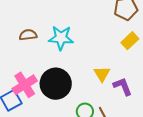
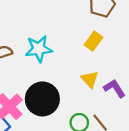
yellow rectangle: (130, 41) -> (94, 41), moved

